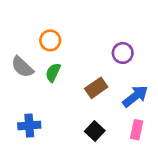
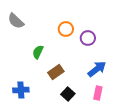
orange circle: (50, 40) -> (66, 29), moved
gray semicircle: (22, 67) -> (16, 21), moved
brown rectangle: (96, 88) -> (56, 72), moved

